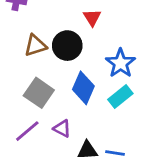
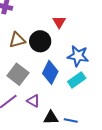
blue star: (120, 63) -> (78, 56), turned -30

